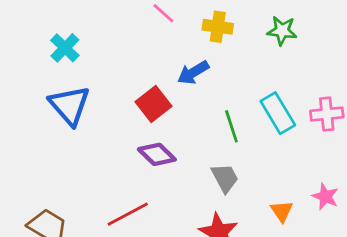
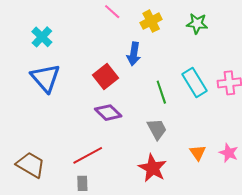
yellow cross: (218, 27) -> (151, 21), turned -35
blue arrow: (193, 72) -> (134, 54), turned -50
pink star: (325, 197) -> (229, 153), moved

